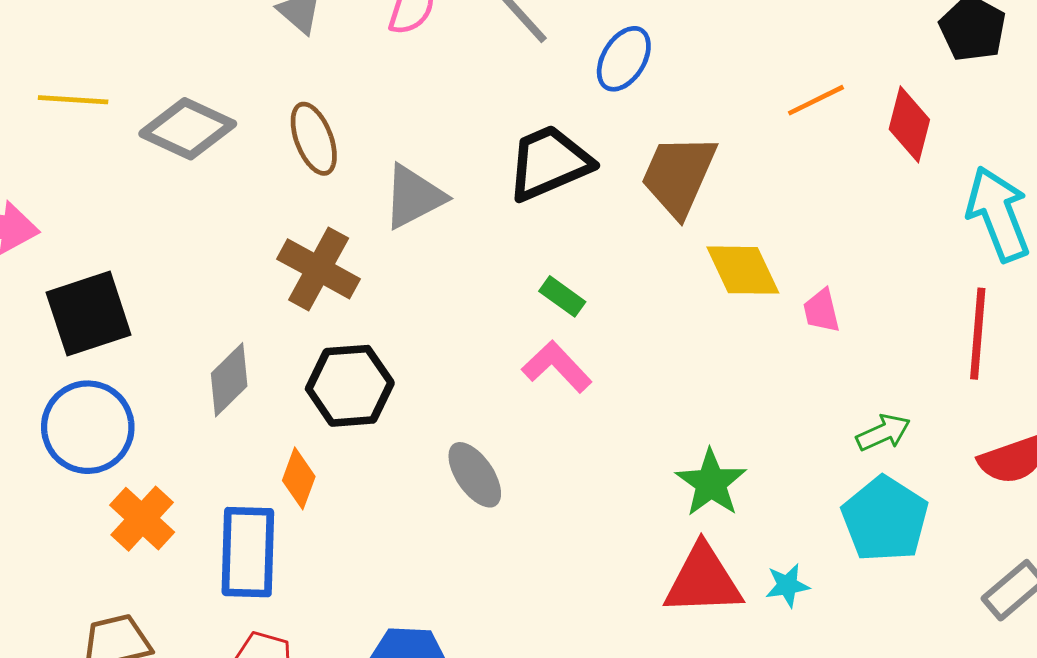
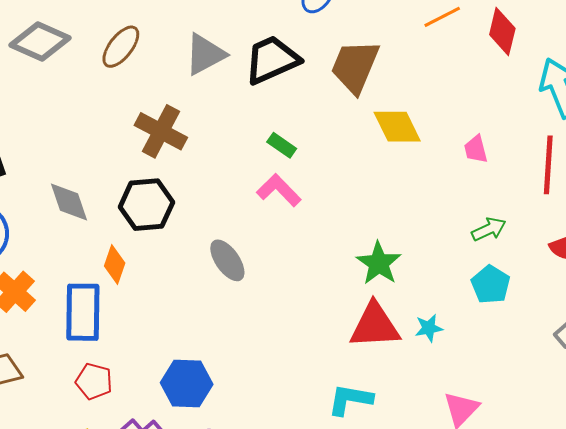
brown ellipse: (314, 139) -> (121, 47), turned 60
gray triangle: (414, 197) -> (205, 54), moved
brown cross: (319, 269) -> (161, 131), moved
pink trapezoid: (821, 311) -> (476, 149), moved
gray diamond: (229, 380) -> (69, 202), turned -63
cyan pentagon: (885, 519) -> (491, 285), size x0.7

